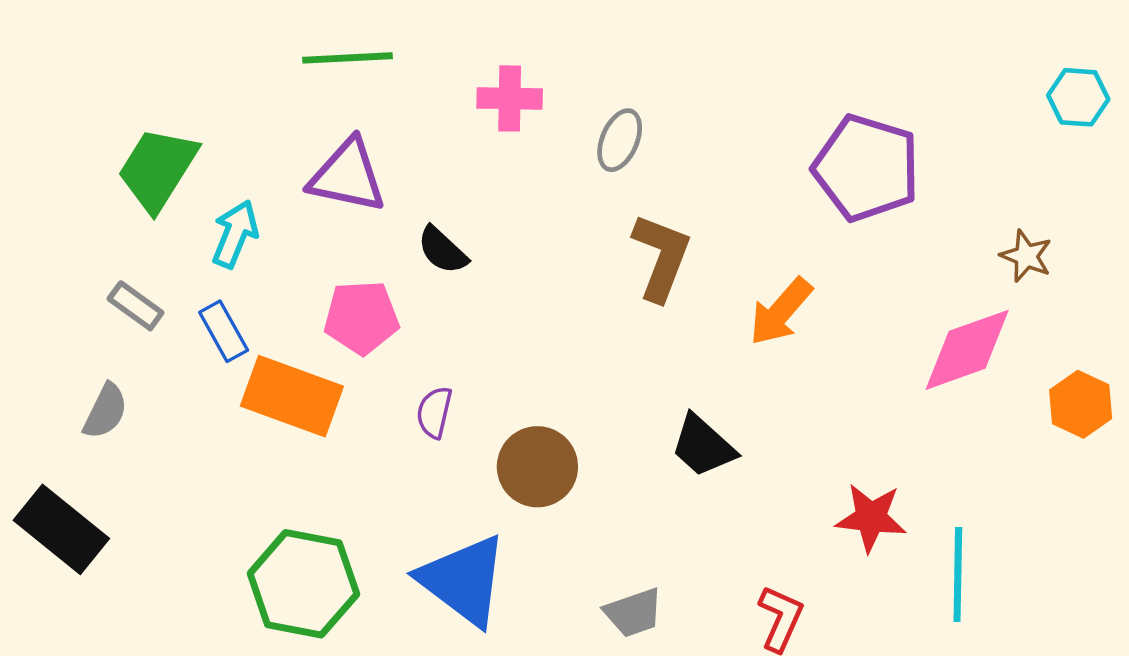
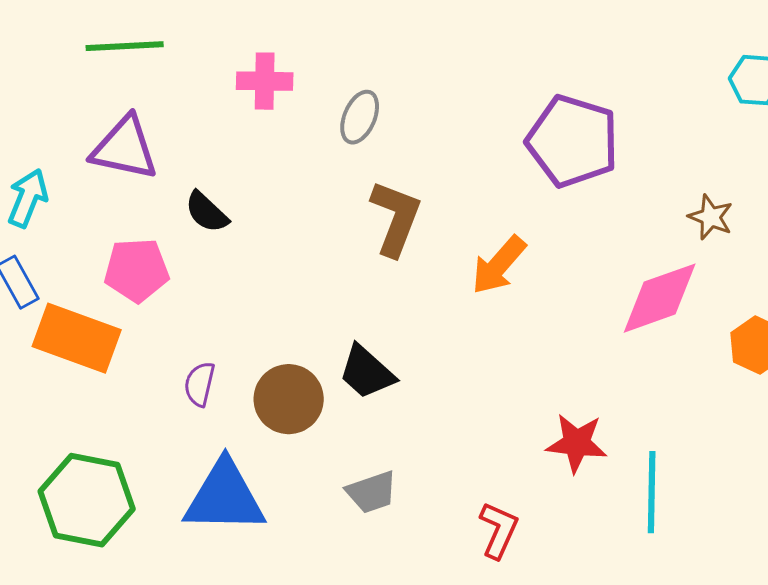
purple semicircle: (434, 412) -> (200, 384), moved
black trapezoid: (703, 446) -> (367, 372), moved
blue triangle: (463, 580) -> (225, 497), turned -36
gray trapezoid: (634, 613) -> (372, 492), moved

